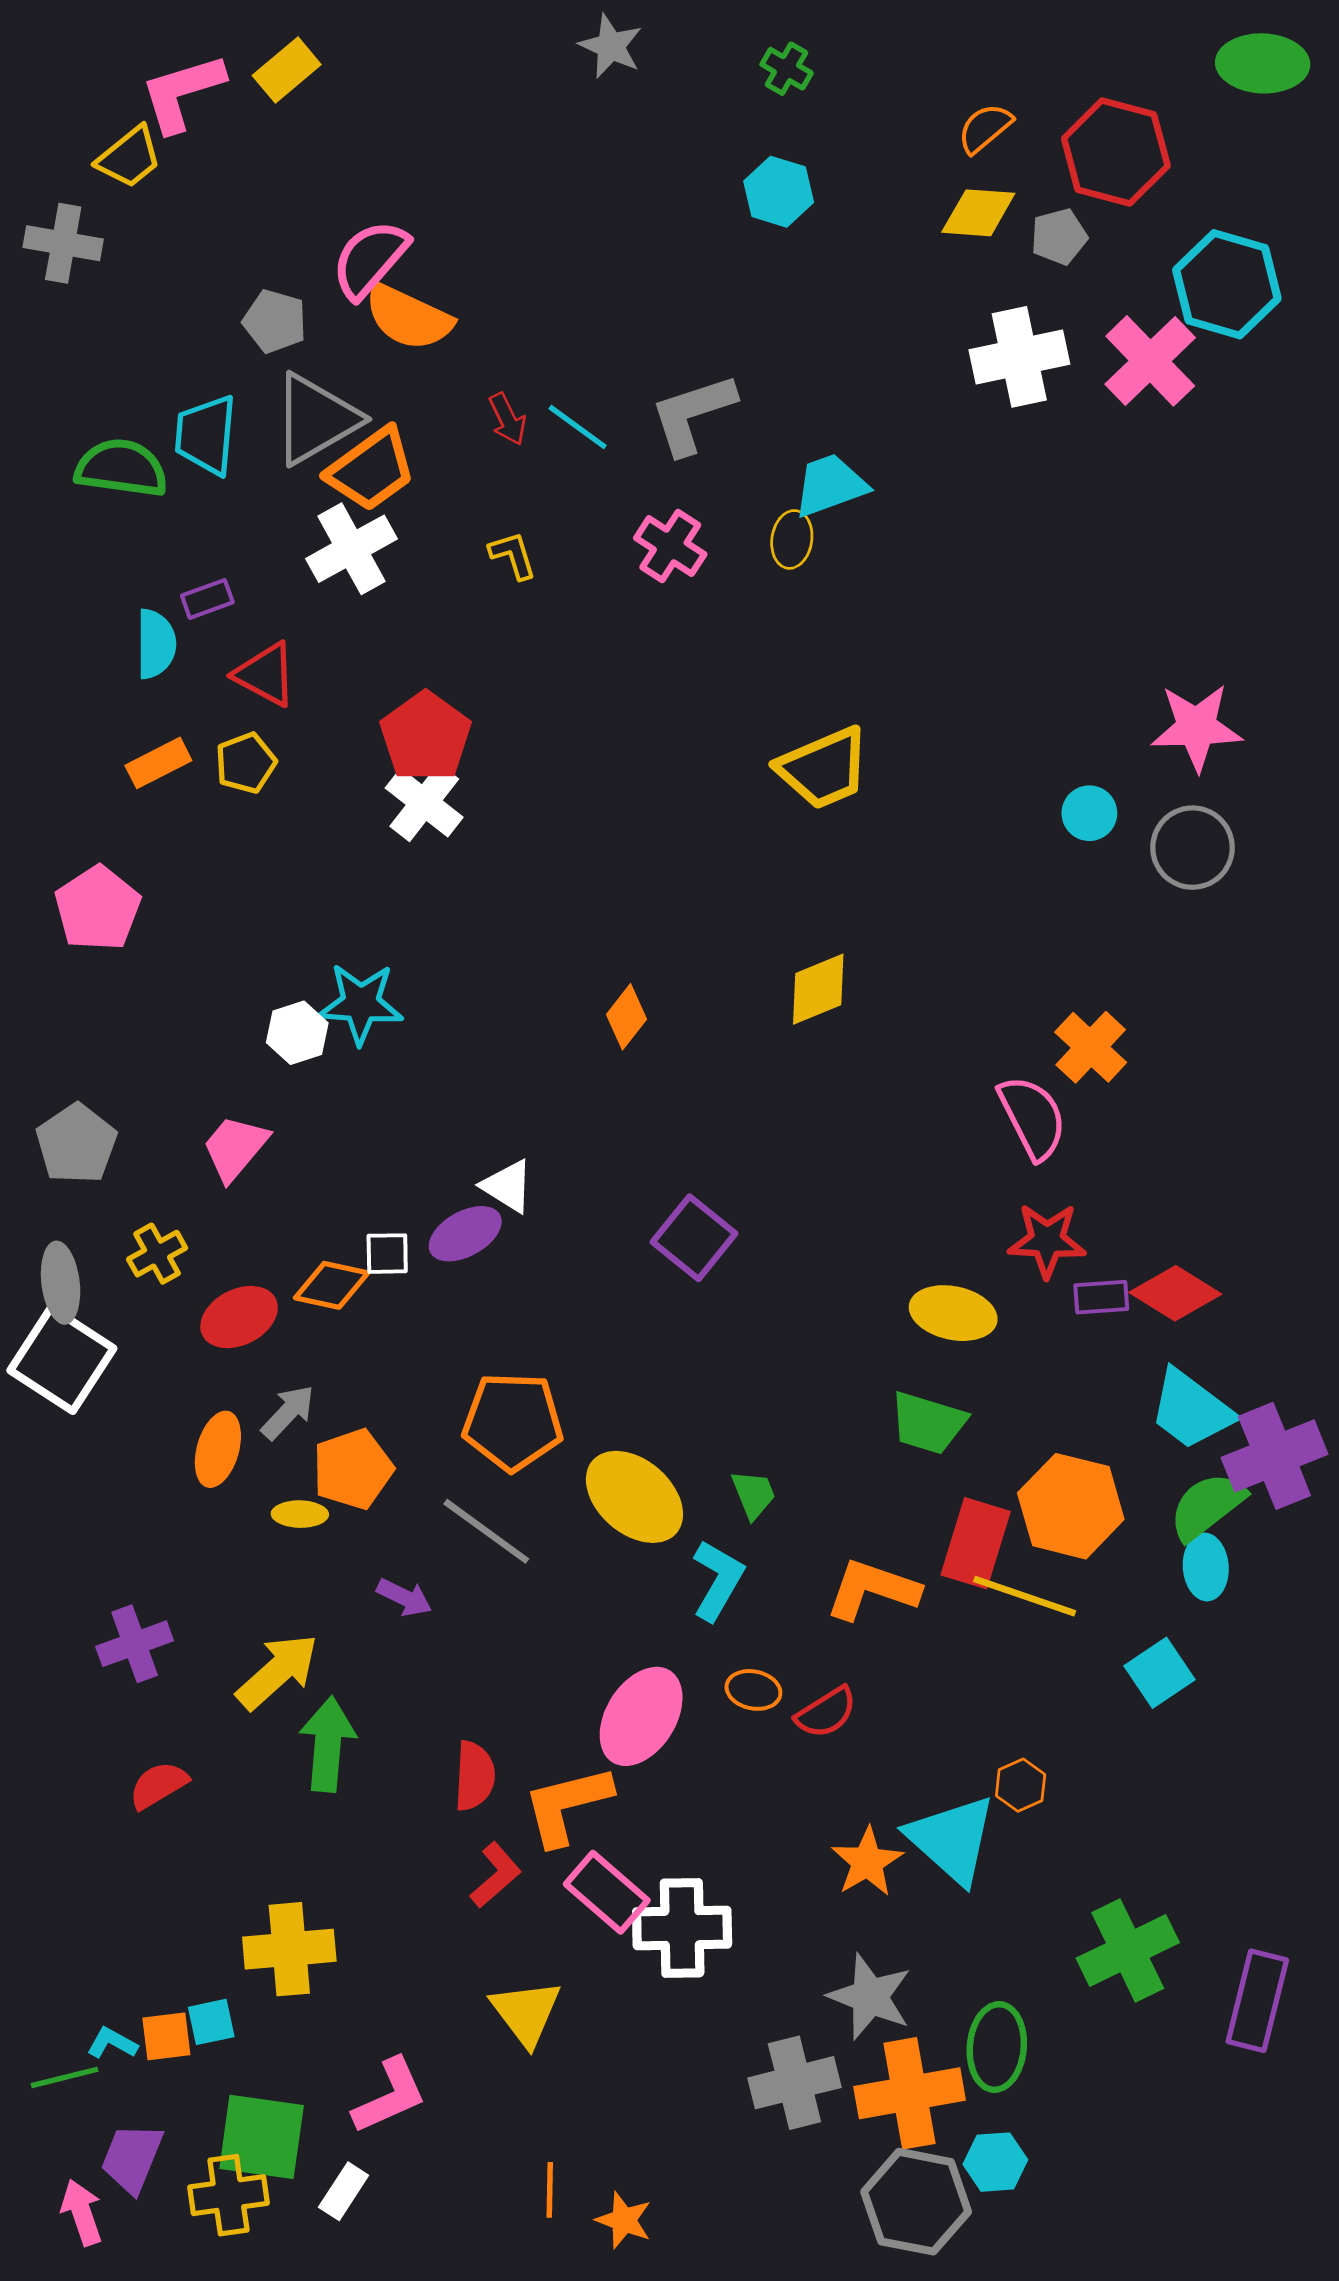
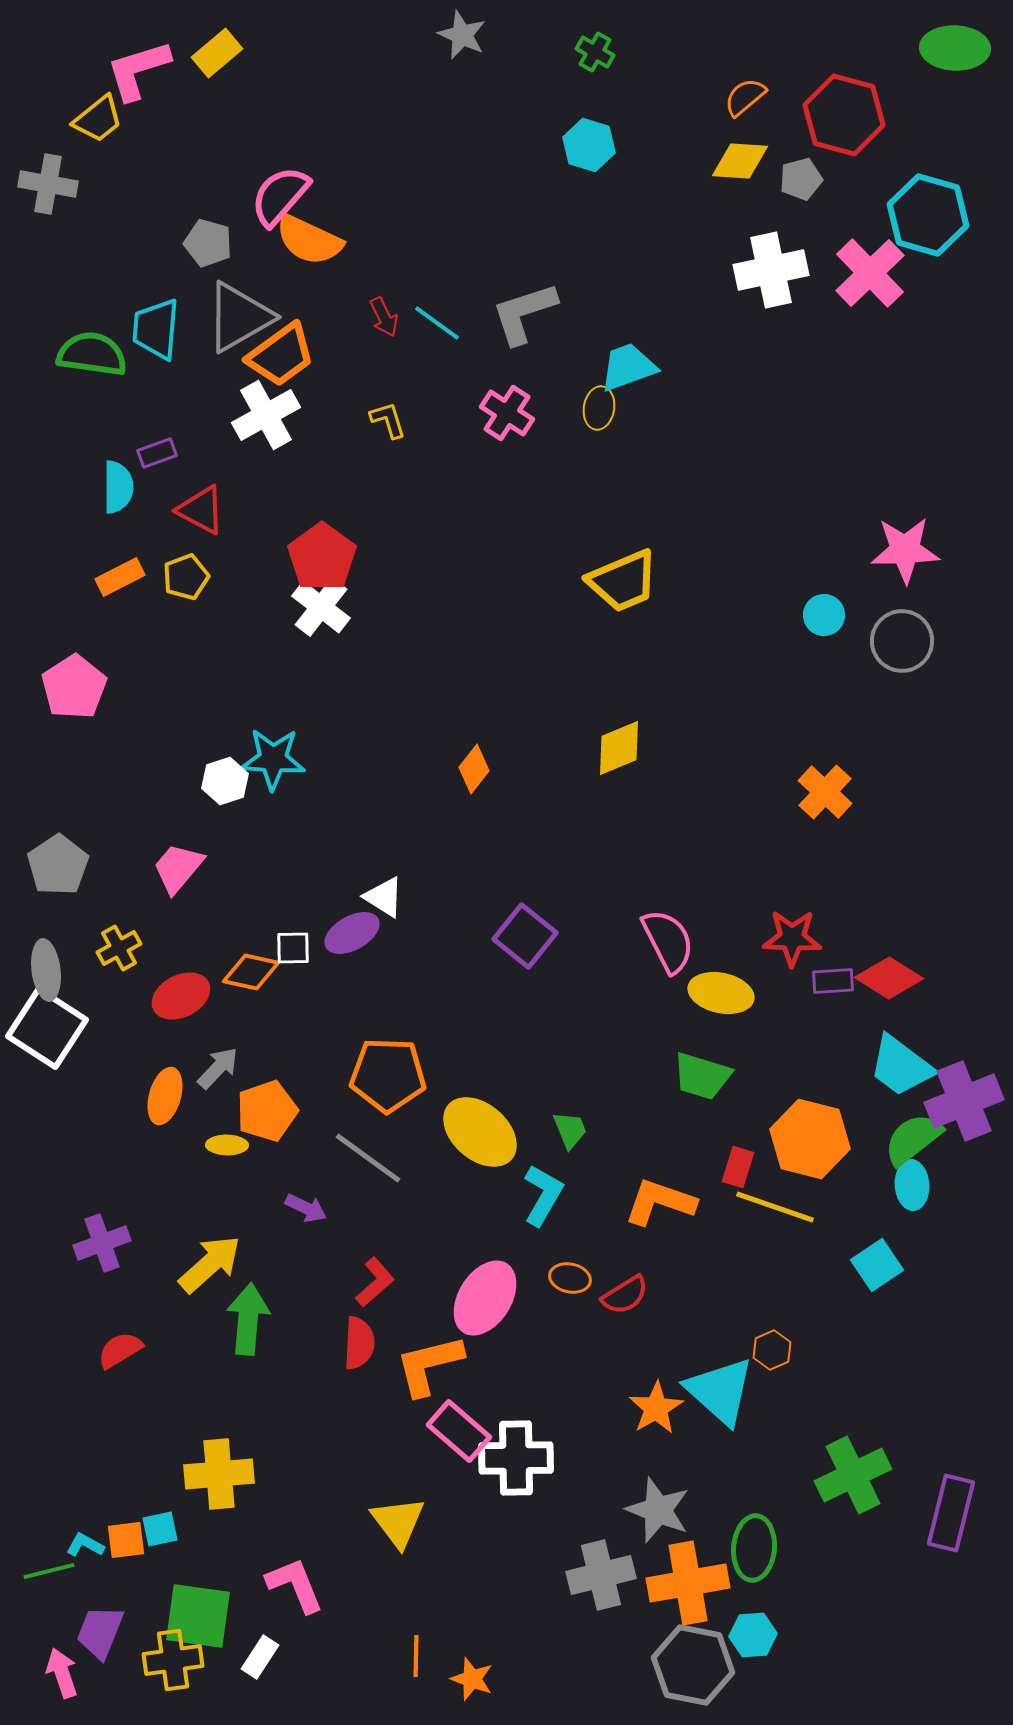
pink semicircle: (1032, 1117) -> (668, 941), moved
red rectangle: (976, 1543) -> (738, 1167), size x0.6
red L-shape: (496, 1875) -> (375, 1282), moved
pink L-shape: (390, 2096) -> (295, 1585), turned -88

